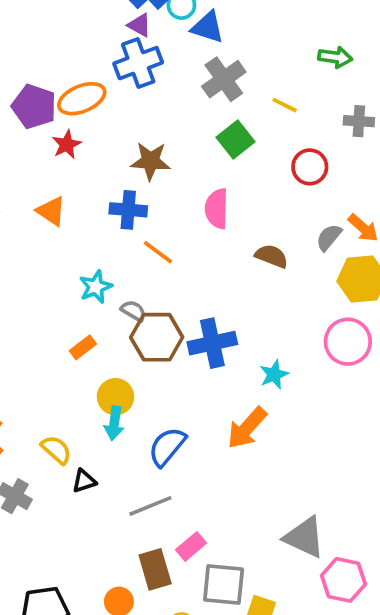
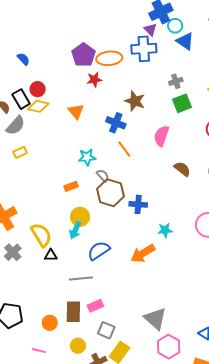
gray cross: (224, 79) -> (176, 81), moved, size x0.6
blue cross: (212, 343) -> (138, 204), size x0.7
yellow semicircle: (56, 450) -> (41, 235), size x1.4
gray square: (224, 584) -> (106, 330), size x0.7

